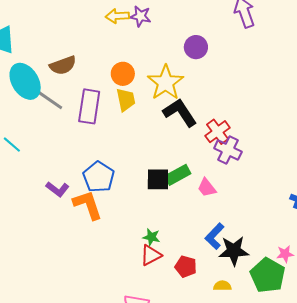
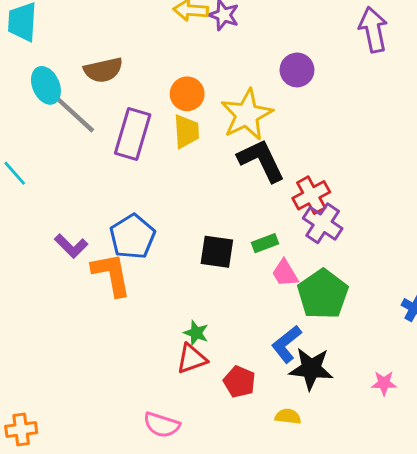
cyan ellipse: (25, 81) -> (46, 85), size x0.7
green rectangle: (178, 175) -> (265, 243), moved, size x0.7
green pentagon: (268, 275) -> (323, 294), moved

